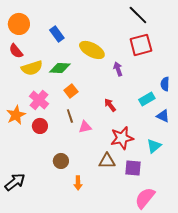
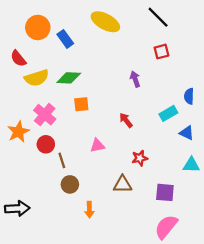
orange circle: (19, 24) -> (38, 27), moved
red square: (141, 45) -> (162, 52), size x0.6
yellow ellipse: (92, 50) -> (105, 22), moved
orange square: (71, 91) -> (81, 104), turned 32
brown line: (70, 116) -> (62, 160), moved
red star: (122, 138) -> (140, 158), size x0.6
cyan triangle: (154, 146) -> (191, 165), moved, turned 42
purple square: (133, 168) -> (165, 192), moved
black arrow: (15, 182) -> (17, 208), turned 35

